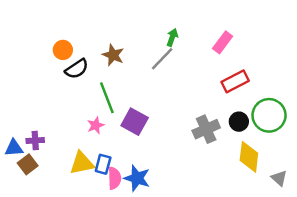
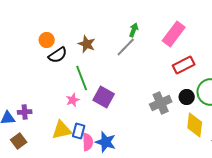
pink rectangle: (223, 42) -> (174, 34), size x1.4
brown square: (28, 164) -> (19, 141), moved

